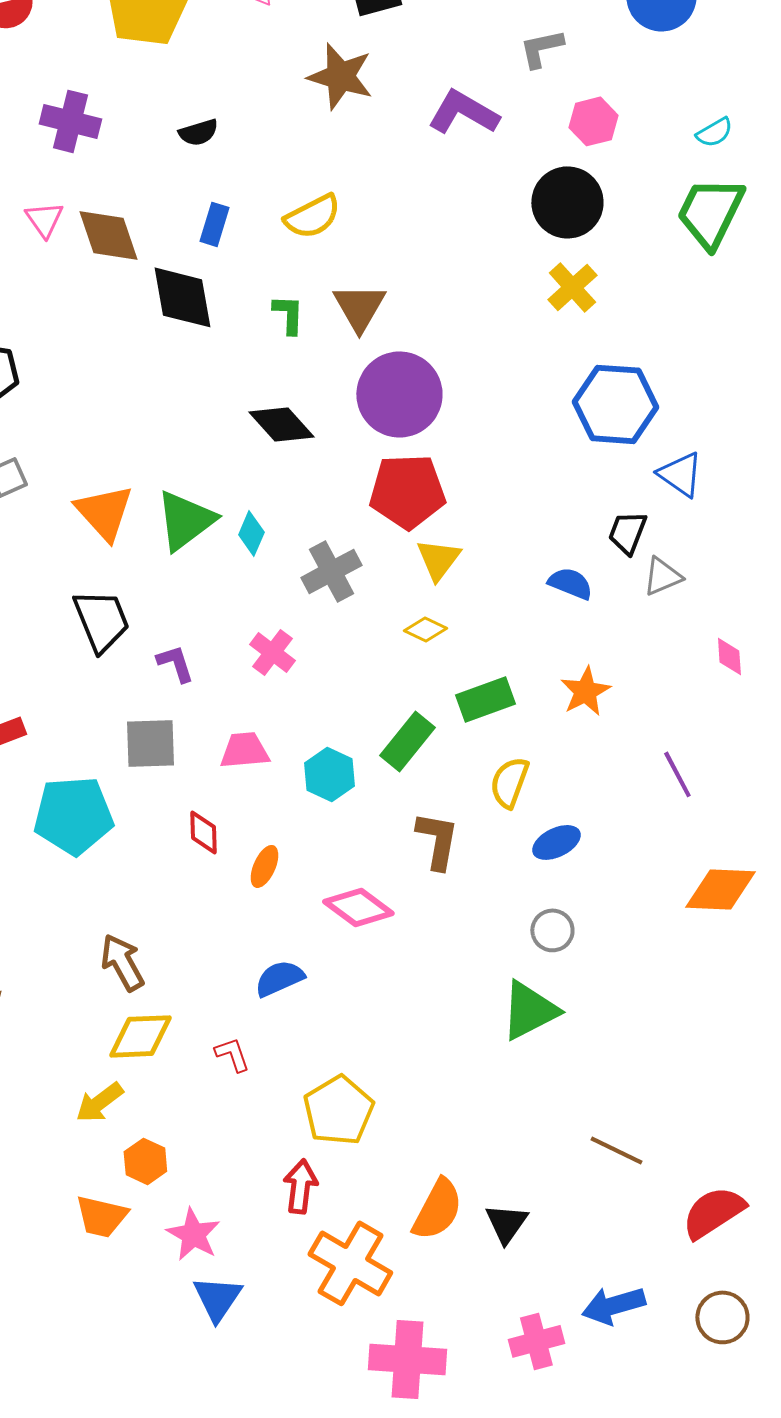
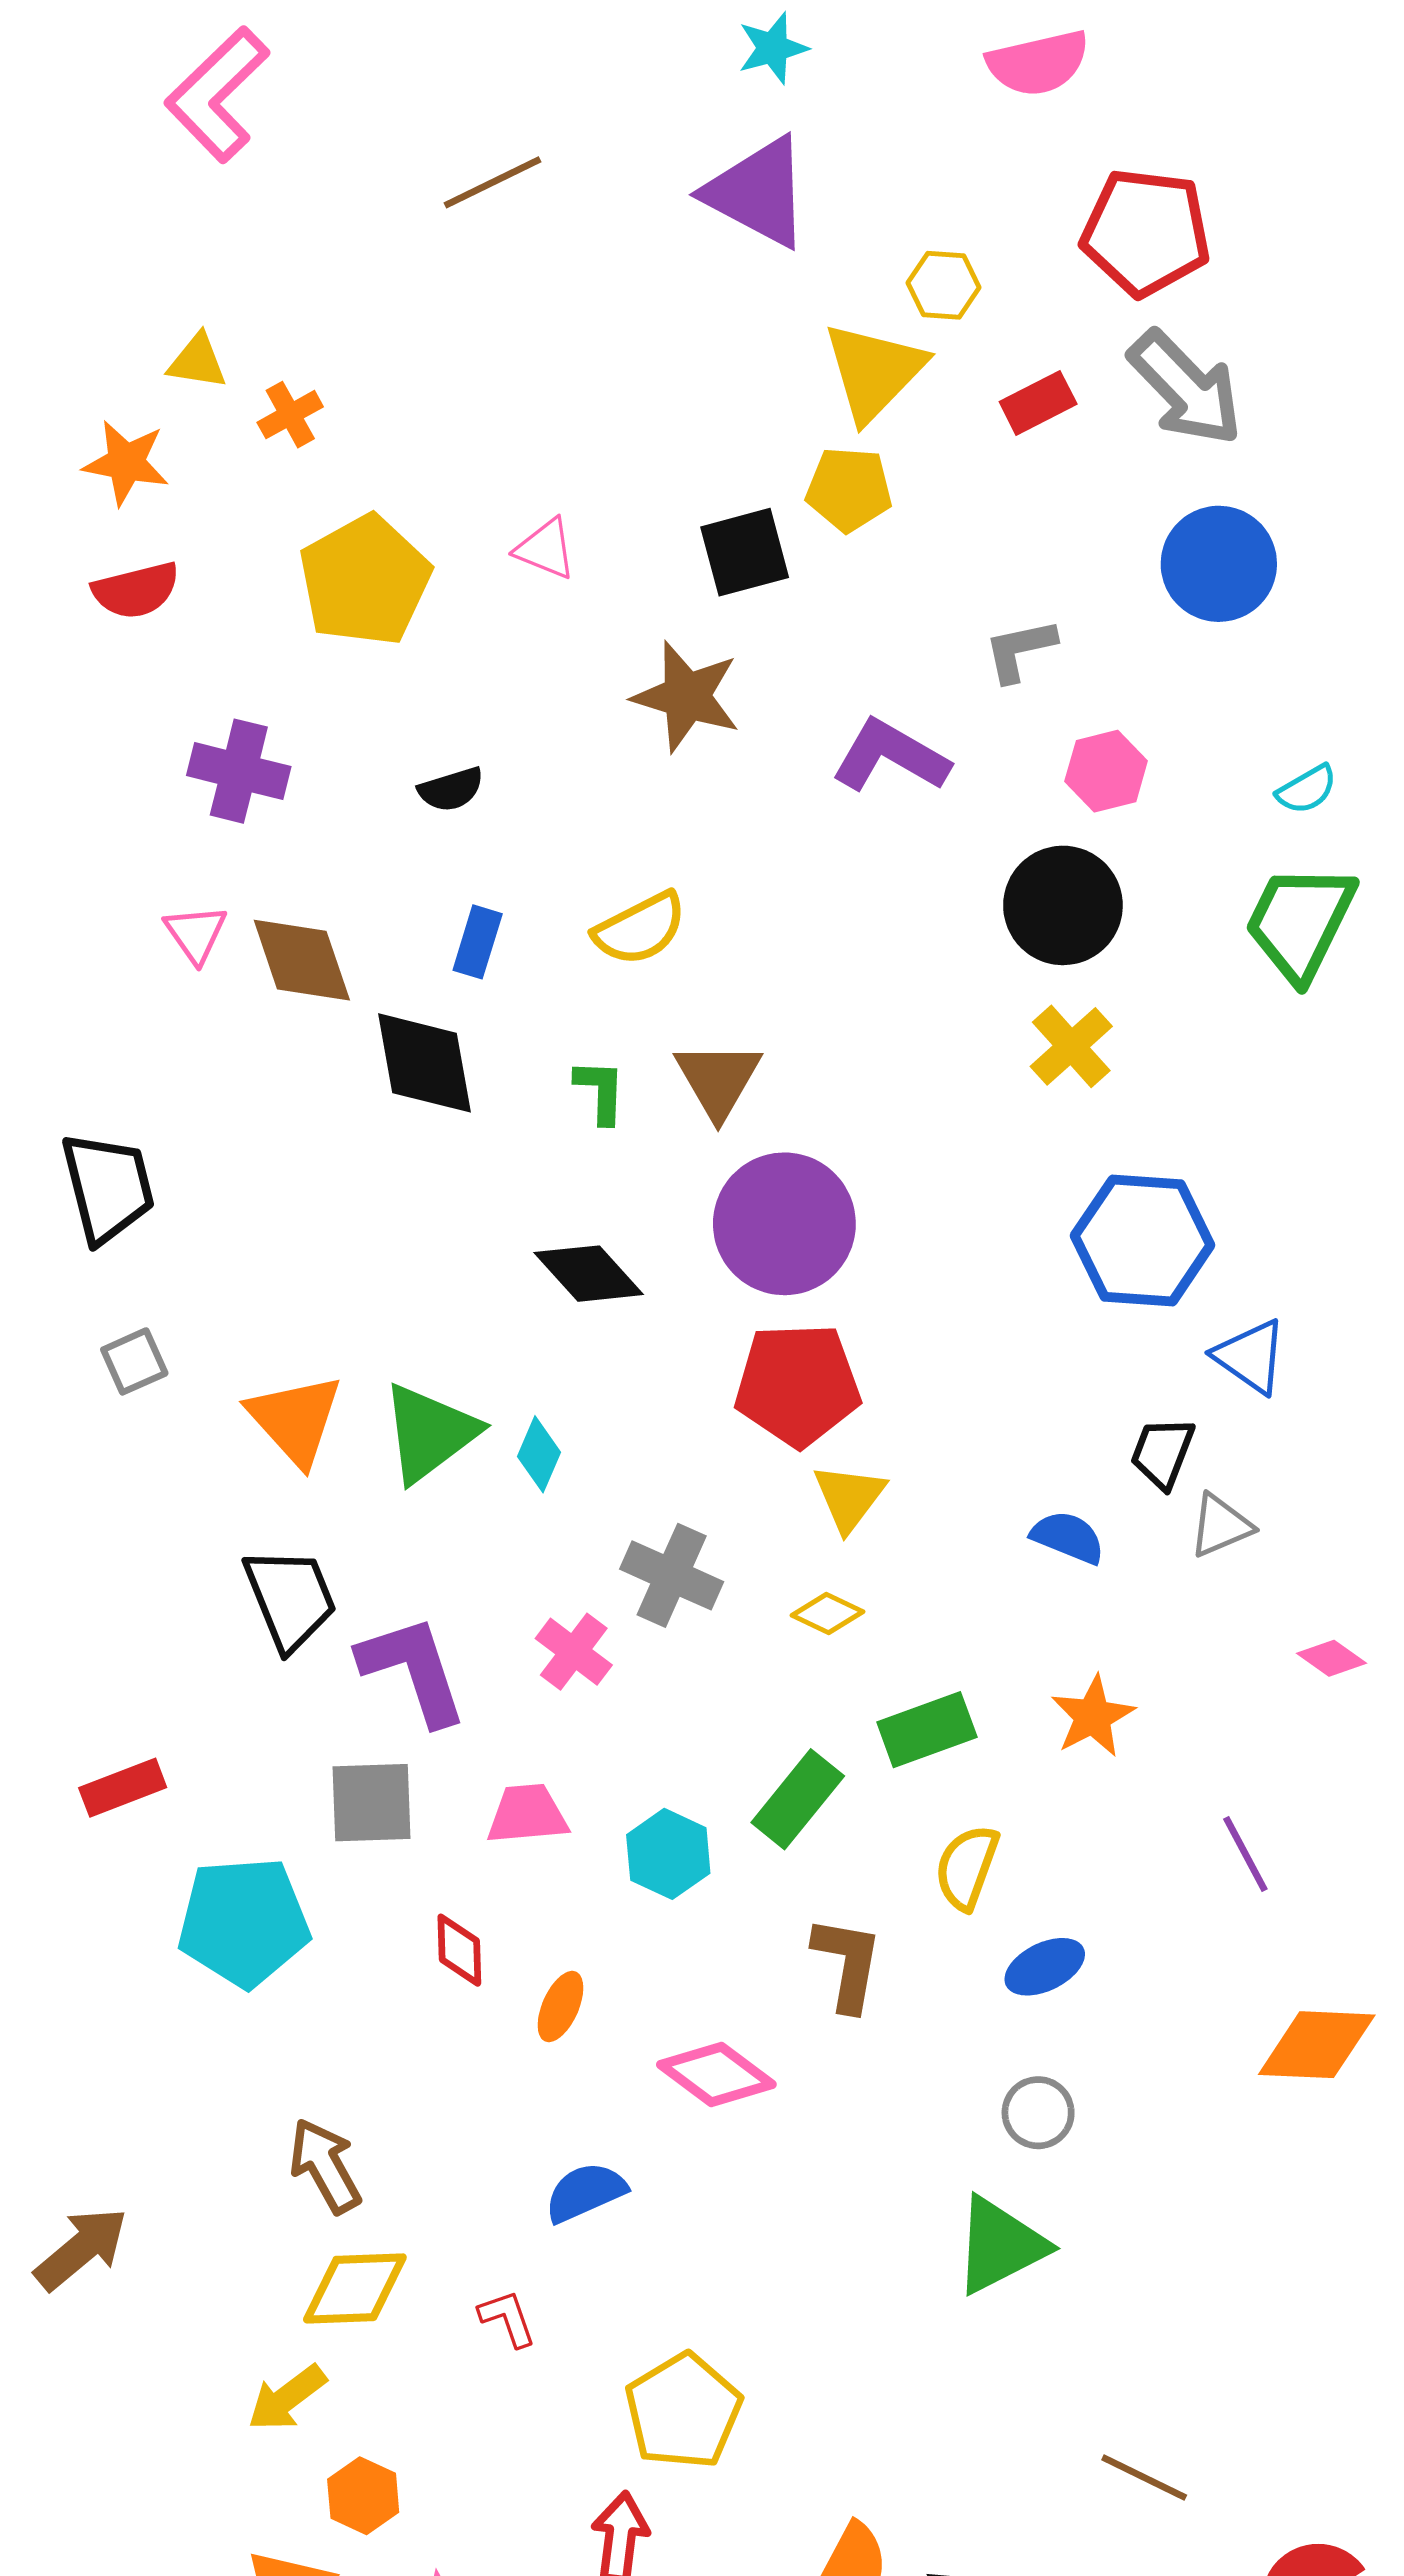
gray cross: (331, 571) -> (672, 1575), moved, turned -38
pink diamond: (729, 656) -> (1332, 1658), turned -51
purple L-shape: (175, 663) -> (413, 1670), size x1.8

